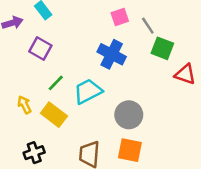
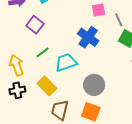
yellow arrow: (24, 105) -> (16, 65), size x1.5
yellow rectangle: (54, 115) -> (47, 86), moved
black cross: (34, 153) -> (17, 90), moved

